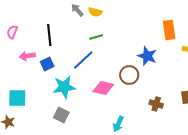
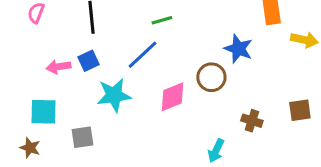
pink arrow: (27, 56) -> (58, 67), moved
pink diamond: (103, 88) -> (172, 97), turned -35
gray square: (61, 115) -> (82, 137), moved, turned -35
cyan arrow: (118, 124) -> (216, 151), moved

